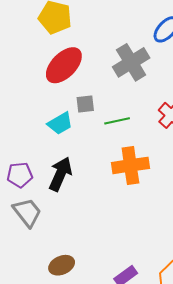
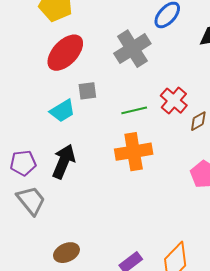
green line: (117, 121) -> (134, 110), moved

